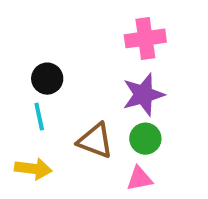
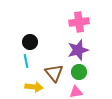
brown triangle: (95, 141) -> (54, 73), turned 30
yellow arrow: (33, 169) -> (34, 87), moved

